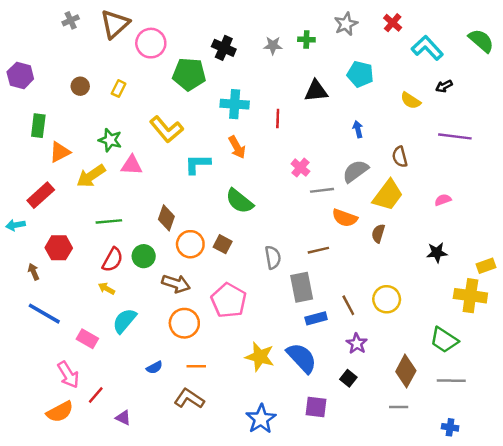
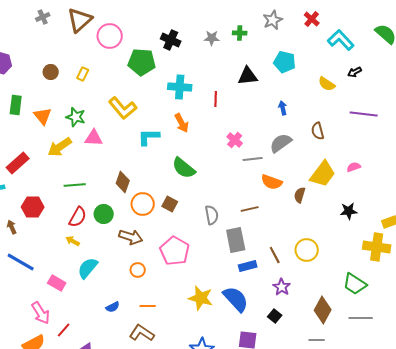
orange triangle: (60, 152) -> (43, 116), moved, turned -42
yellow trapezoid: (388, 195) -> (323, 174), moved
orange circle: (184, 323) -> (138, 270), size x0.6

